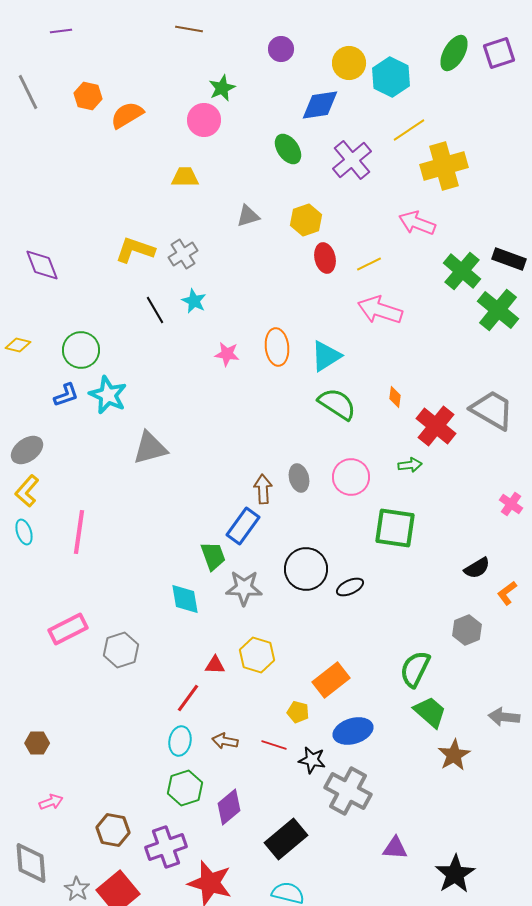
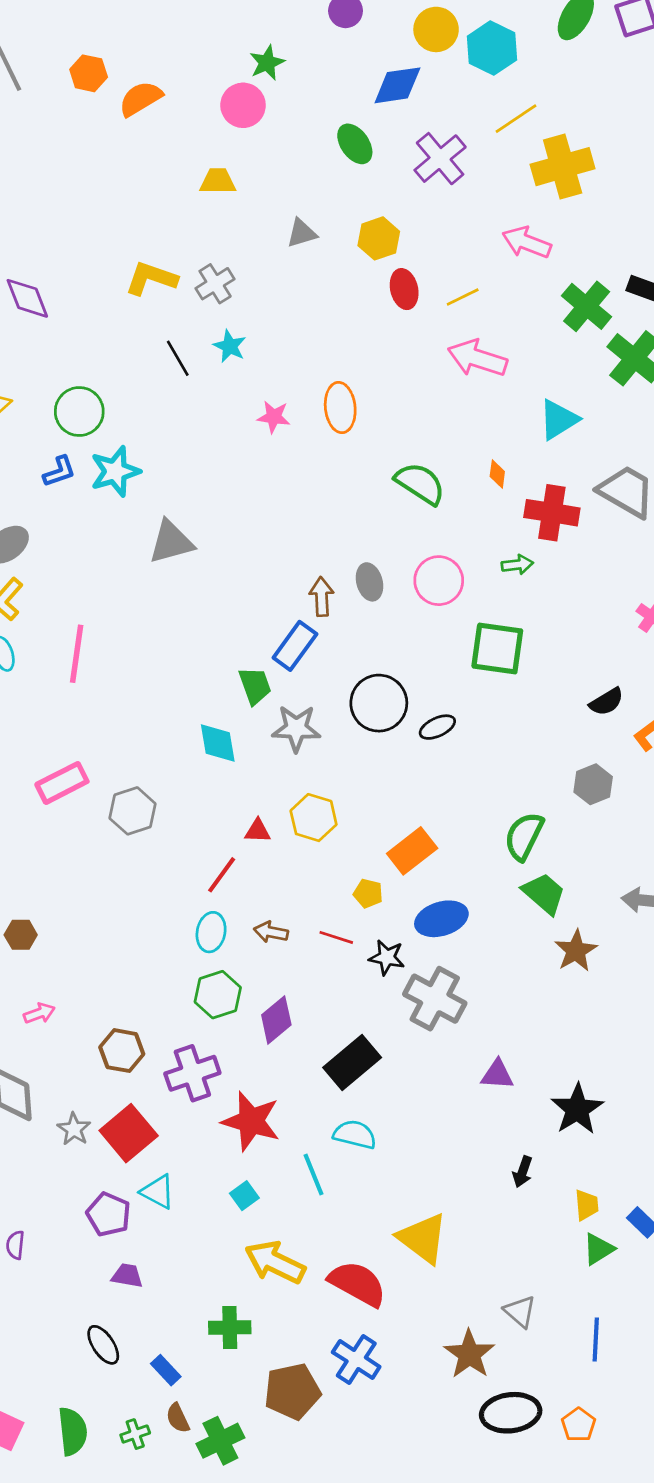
cyan triangle: (326, 356) -> (559, 420), moved
cyan star: (108, 395) -> (115, 471), turned 30
red cross: (436, 426) -> (552, 513), turned -30

